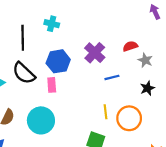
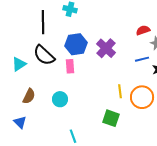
purple cross: (95, 53) -> (106, 48), moved
blue line: (112, 77) -> (142, 59), moved
cyan circle: (41, 120) -> (60, 99), size x0.6

